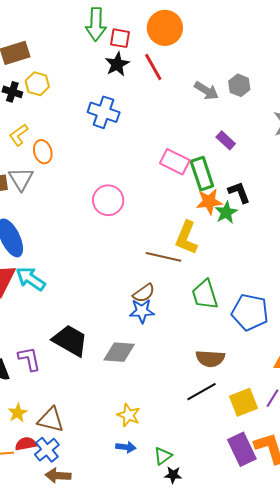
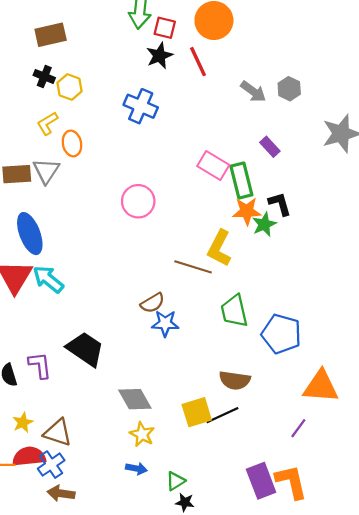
yellow hexagon: (37, 84) -> (70, 87), moved
brown semicircle: (144, 293) -> (153, 303), moved
gray diamond: (119, 352) -> (135, 399), moved, turned 52
yellow square: (244, 402) -> (197, 412), moved
red semicircle: (26, 444) -> (29, 456), size x1.4

